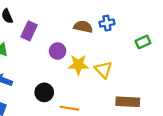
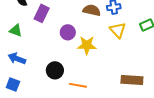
yellow triangle: (103, 70) -> (118, 30), moved

